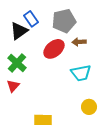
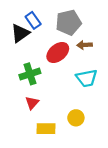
green cross: (17, 63) -> (30, 74), moved, turned 30
red triangle: (13, 86) -> (32, 103), moved
yellow circle: (89, 107) -> (76, 118), moved

